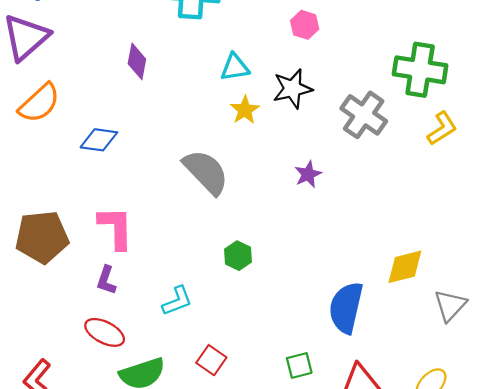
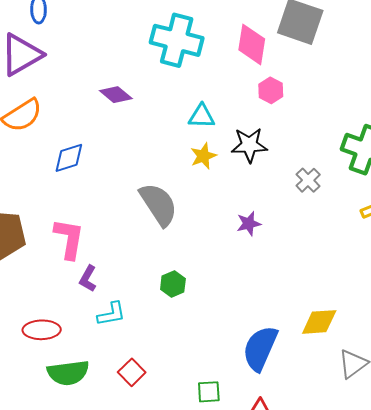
purple diamond: (137, 61) -> (116, 95), turned -72
gray cross: (364, 115) -> (308, 180), size x0.6
blue diamond: (99, 140) -> (69, 158), turned -36
purple L-shape: (106, 280) -> (88, 279), moved
red ellipse: (105, 332) -> (42, 330), turned -39

